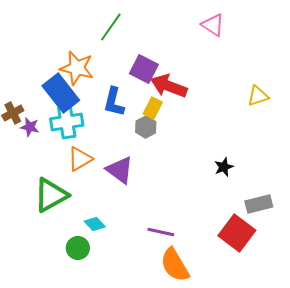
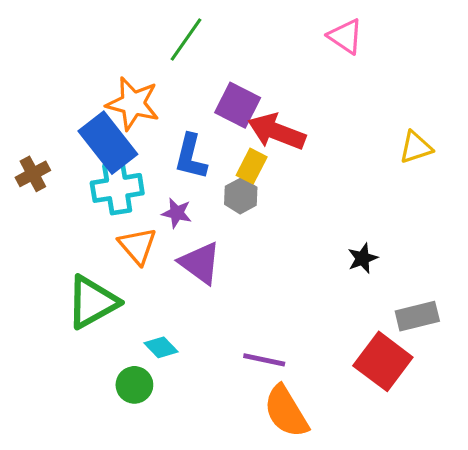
purple star: (30, 127) -> (177, 213), moved
orange triangle: (80, 159) -> (138, 246), turned -40

